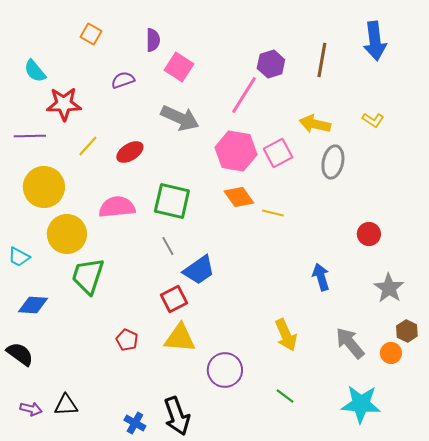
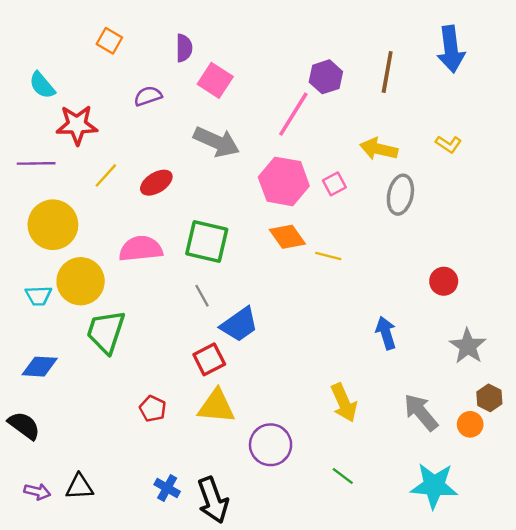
pink square: (278, 153) -> (334, 184), size x0.7
cyan trapezoid: (19, 257) -> (38, 296), moved, turned -30
blue cross: (135, 423) -> (167, 488), moved

